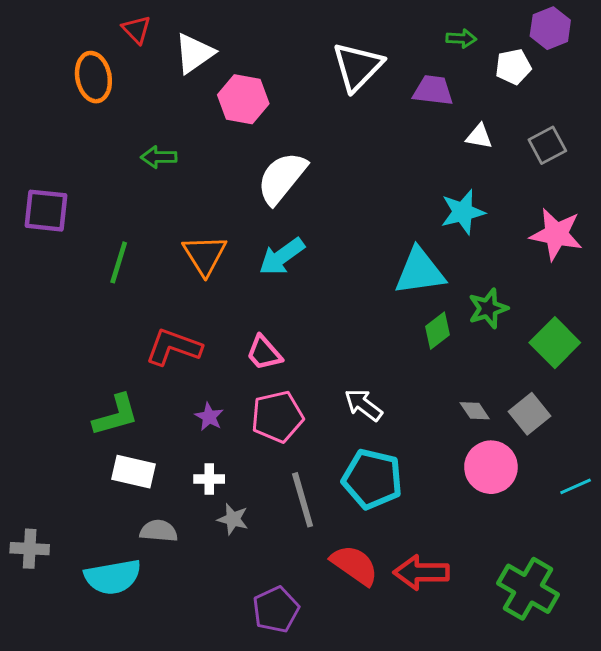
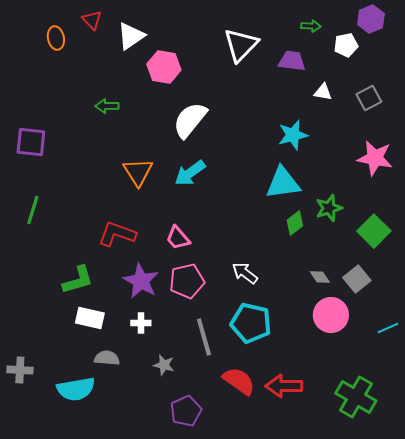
orange ellipse: (93, 77) -> (56, 38), moved, size x0.7
cyan star: (463, 212) -> (293, 135), moved
green line: (119, 262) -> (33, 210), moved
purple star: (209, 417) -> (141, 281), size x1.8
gray star: (233, 519) -> (164, 365), moved

